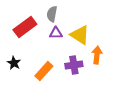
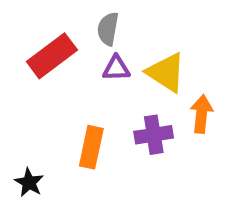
black star: (14, 63) -> (29, 182), moved
orange rectangle: (44, 71) -> (91, 147), turned -30

